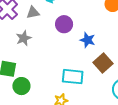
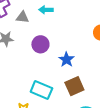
purple circle: (64, 24) -> (40, 44), moved

